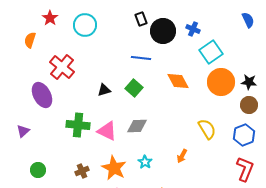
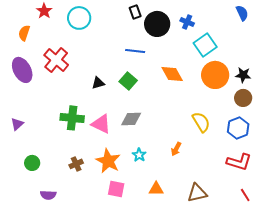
purple ellipse: (42, 95) -> (22, 70), moved
red L-shape: (245, 169) -> (239, 162), turned 85

